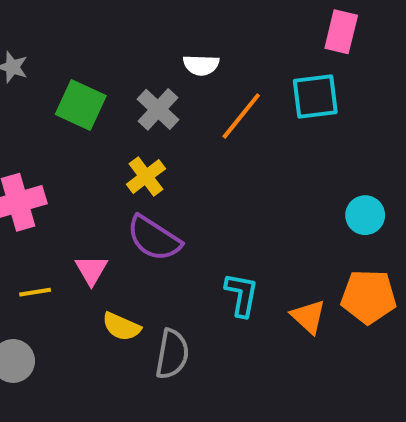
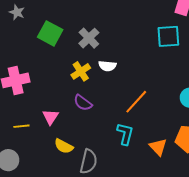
white semicircle: (201, 65) -> (107, 66), moved
orange line: (241, 116) -> (136, 102), moved
purple semicircle: (154, 238) -> (83, 103), size x0.7

